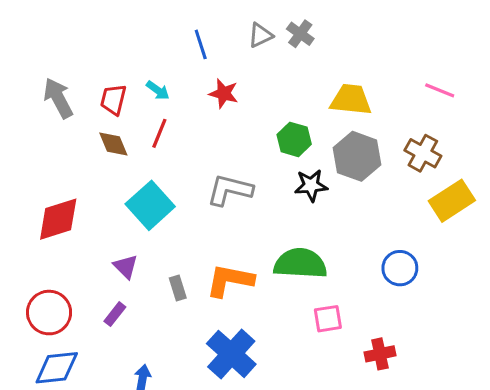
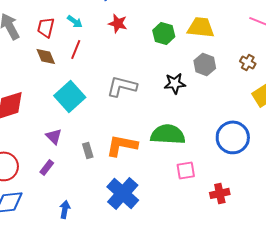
green hexagon: (294, 139) -> (164, 33), moved
brown cross: (423, 153) -> (248, 62), size x0.7
gray hexagon: (357, 156) -> (205, 64), size x0.7
blue circle: (400, 268) -> (233, 137), size x1.4

